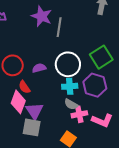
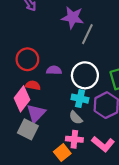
purple star: (42, 16) -> (73, 17), turned -30
red semicircle: (24, 87) -> (33, 85), turned 120
pink cross: (79, 114) -> (74, 139), moved

